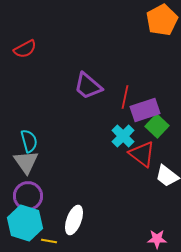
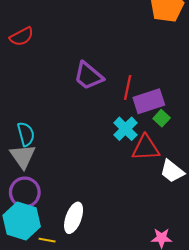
green square: (157, 126) -> (162, 118), size x0.7
red triangle: (142, 154) -> (146, 148), turned -40

